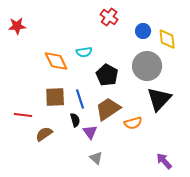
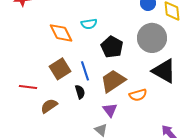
brown square: (55, 97) -> (60, 69), turned -30
black triangle: (159, 99) -> (164, 71), turned -44
purple triangle: (90, 132) -> (110, 110), moved

